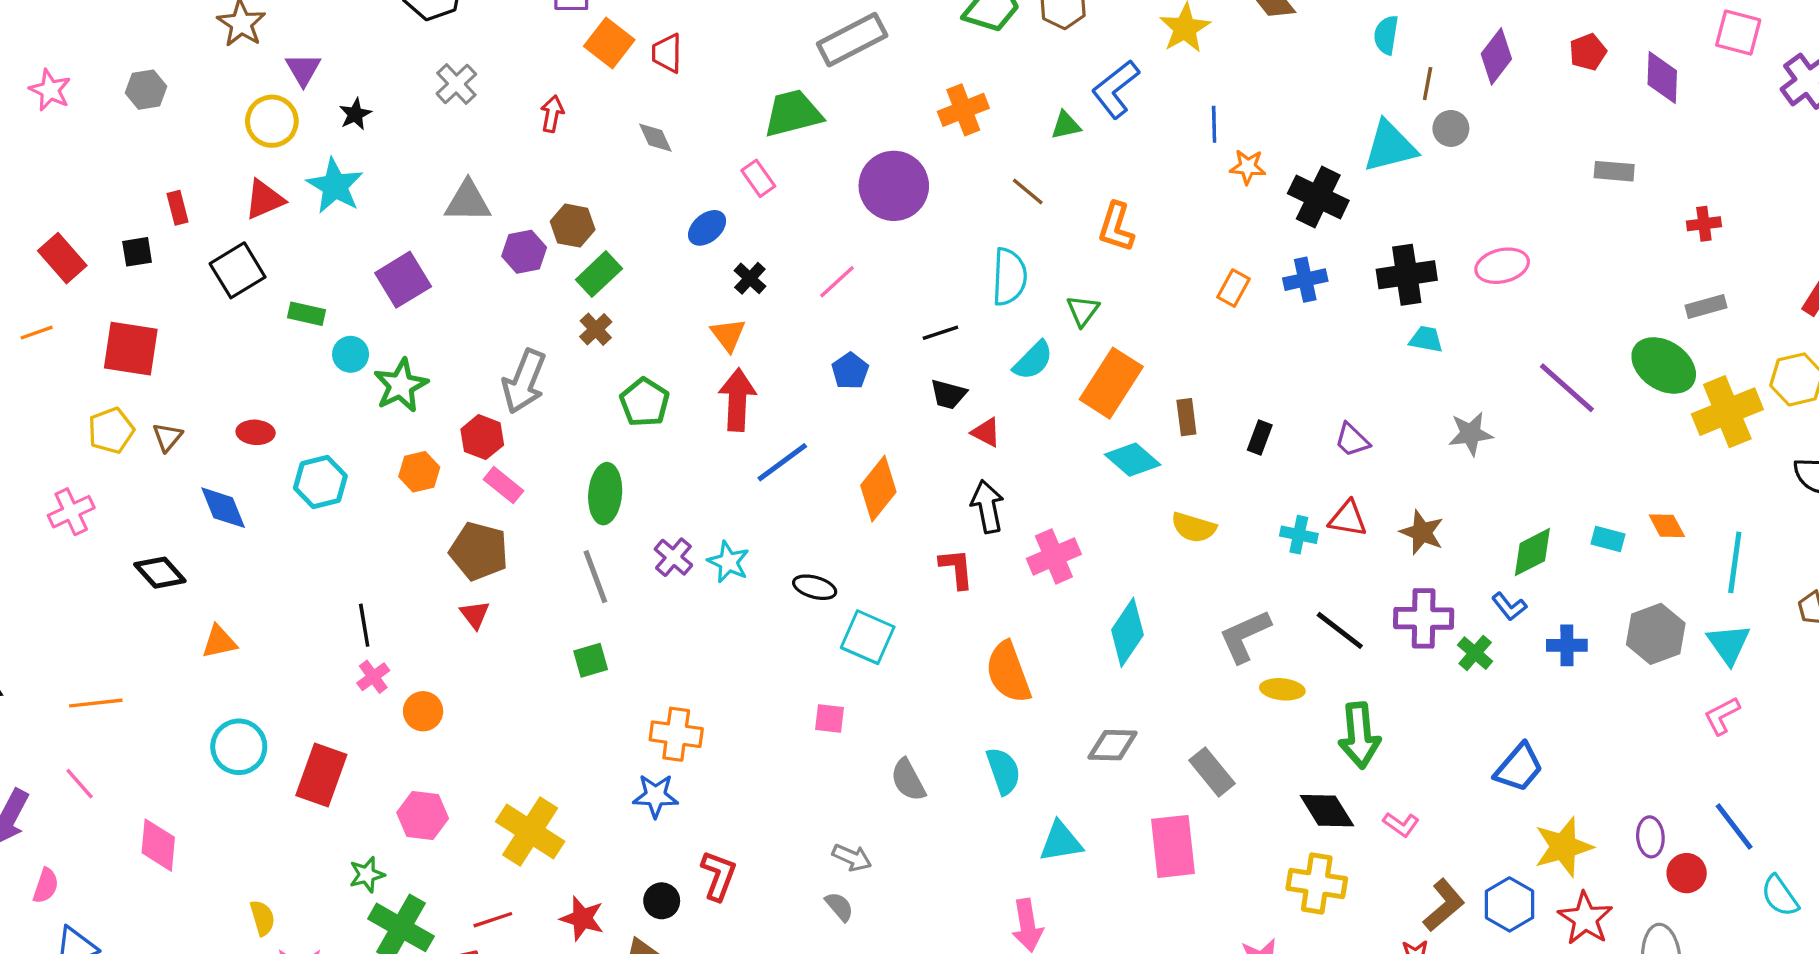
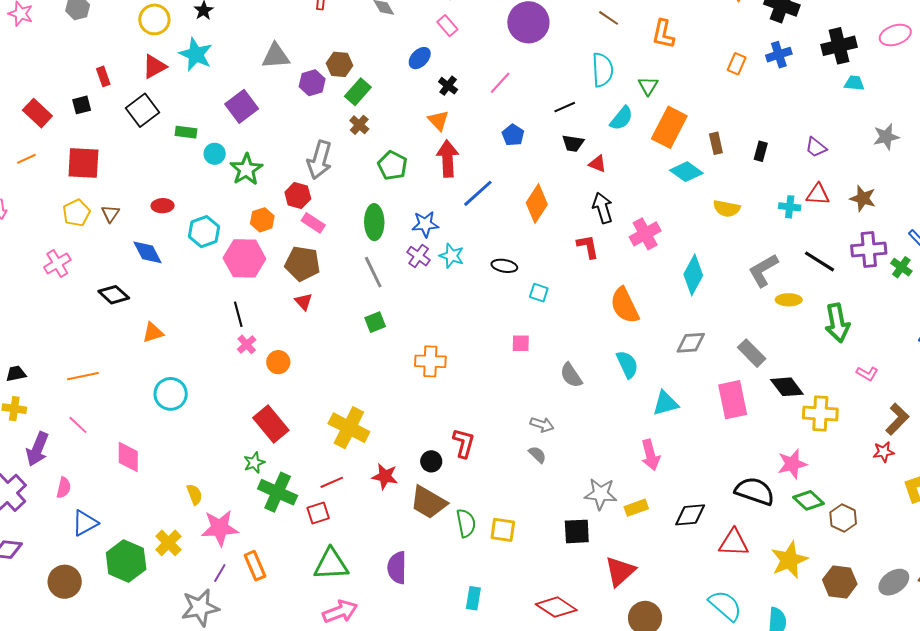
cyan square: (868, 637) -> (539, 293), size x0.6
red rectangle: (321, 775) -> (271, 424), moved, turned -54
blue star: (655, 796) -> (425, 224), moved
black diamond: (1327, 811) -> (787, 387), moved
pink hexagon: (423, 816) -> (244, 258), moved, size x1.4

